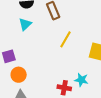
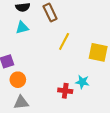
cyan triangle: (25, 24) -> (22, 28), turned 32

